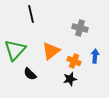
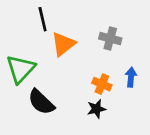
orange triangle: (51, 51) -> (63, 44), moved
black semicircle: (30, 74) -> (41, 102), size x1.5

